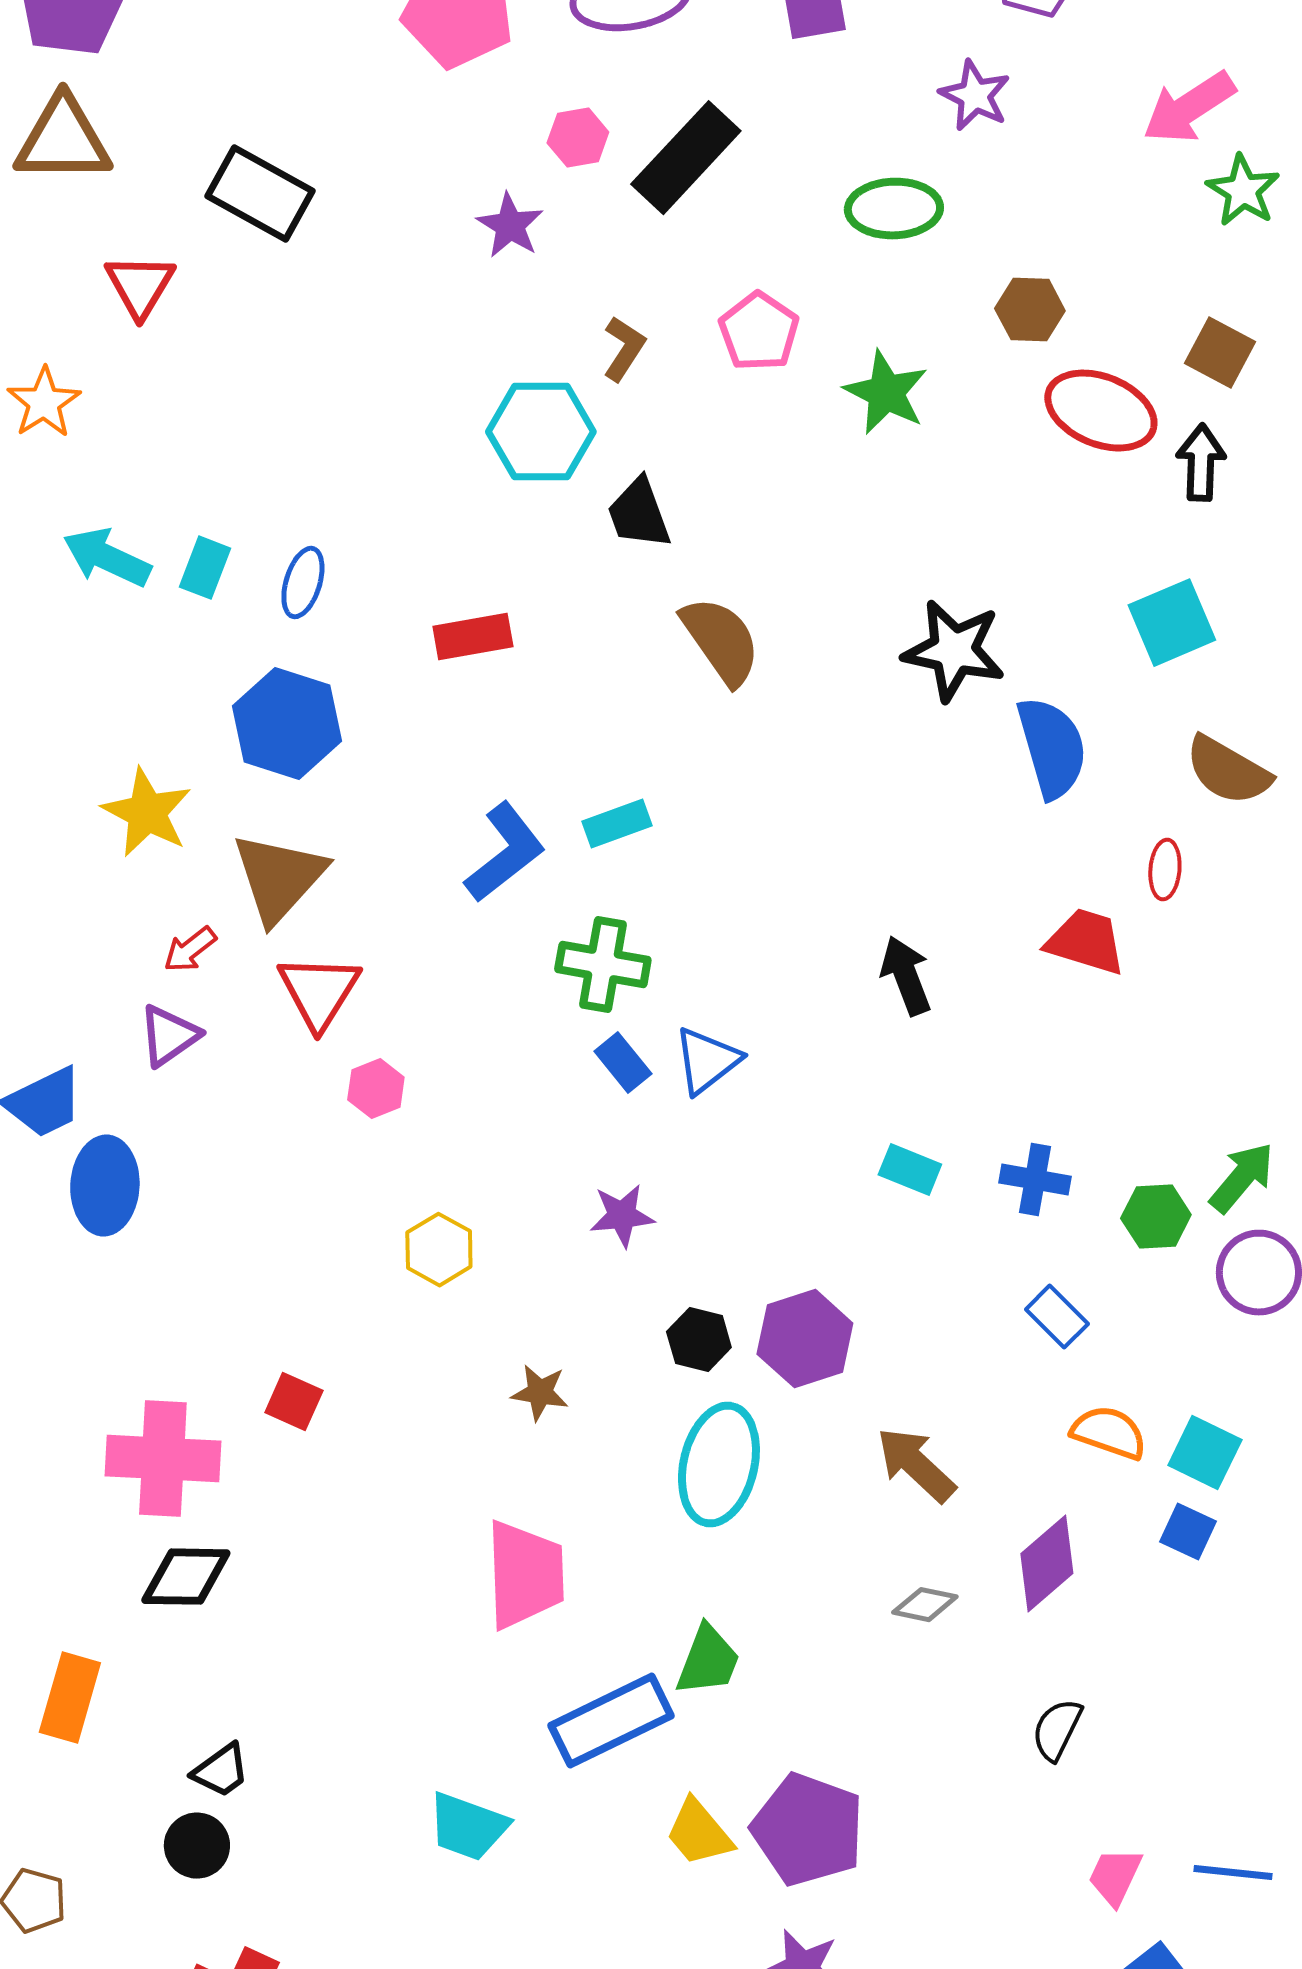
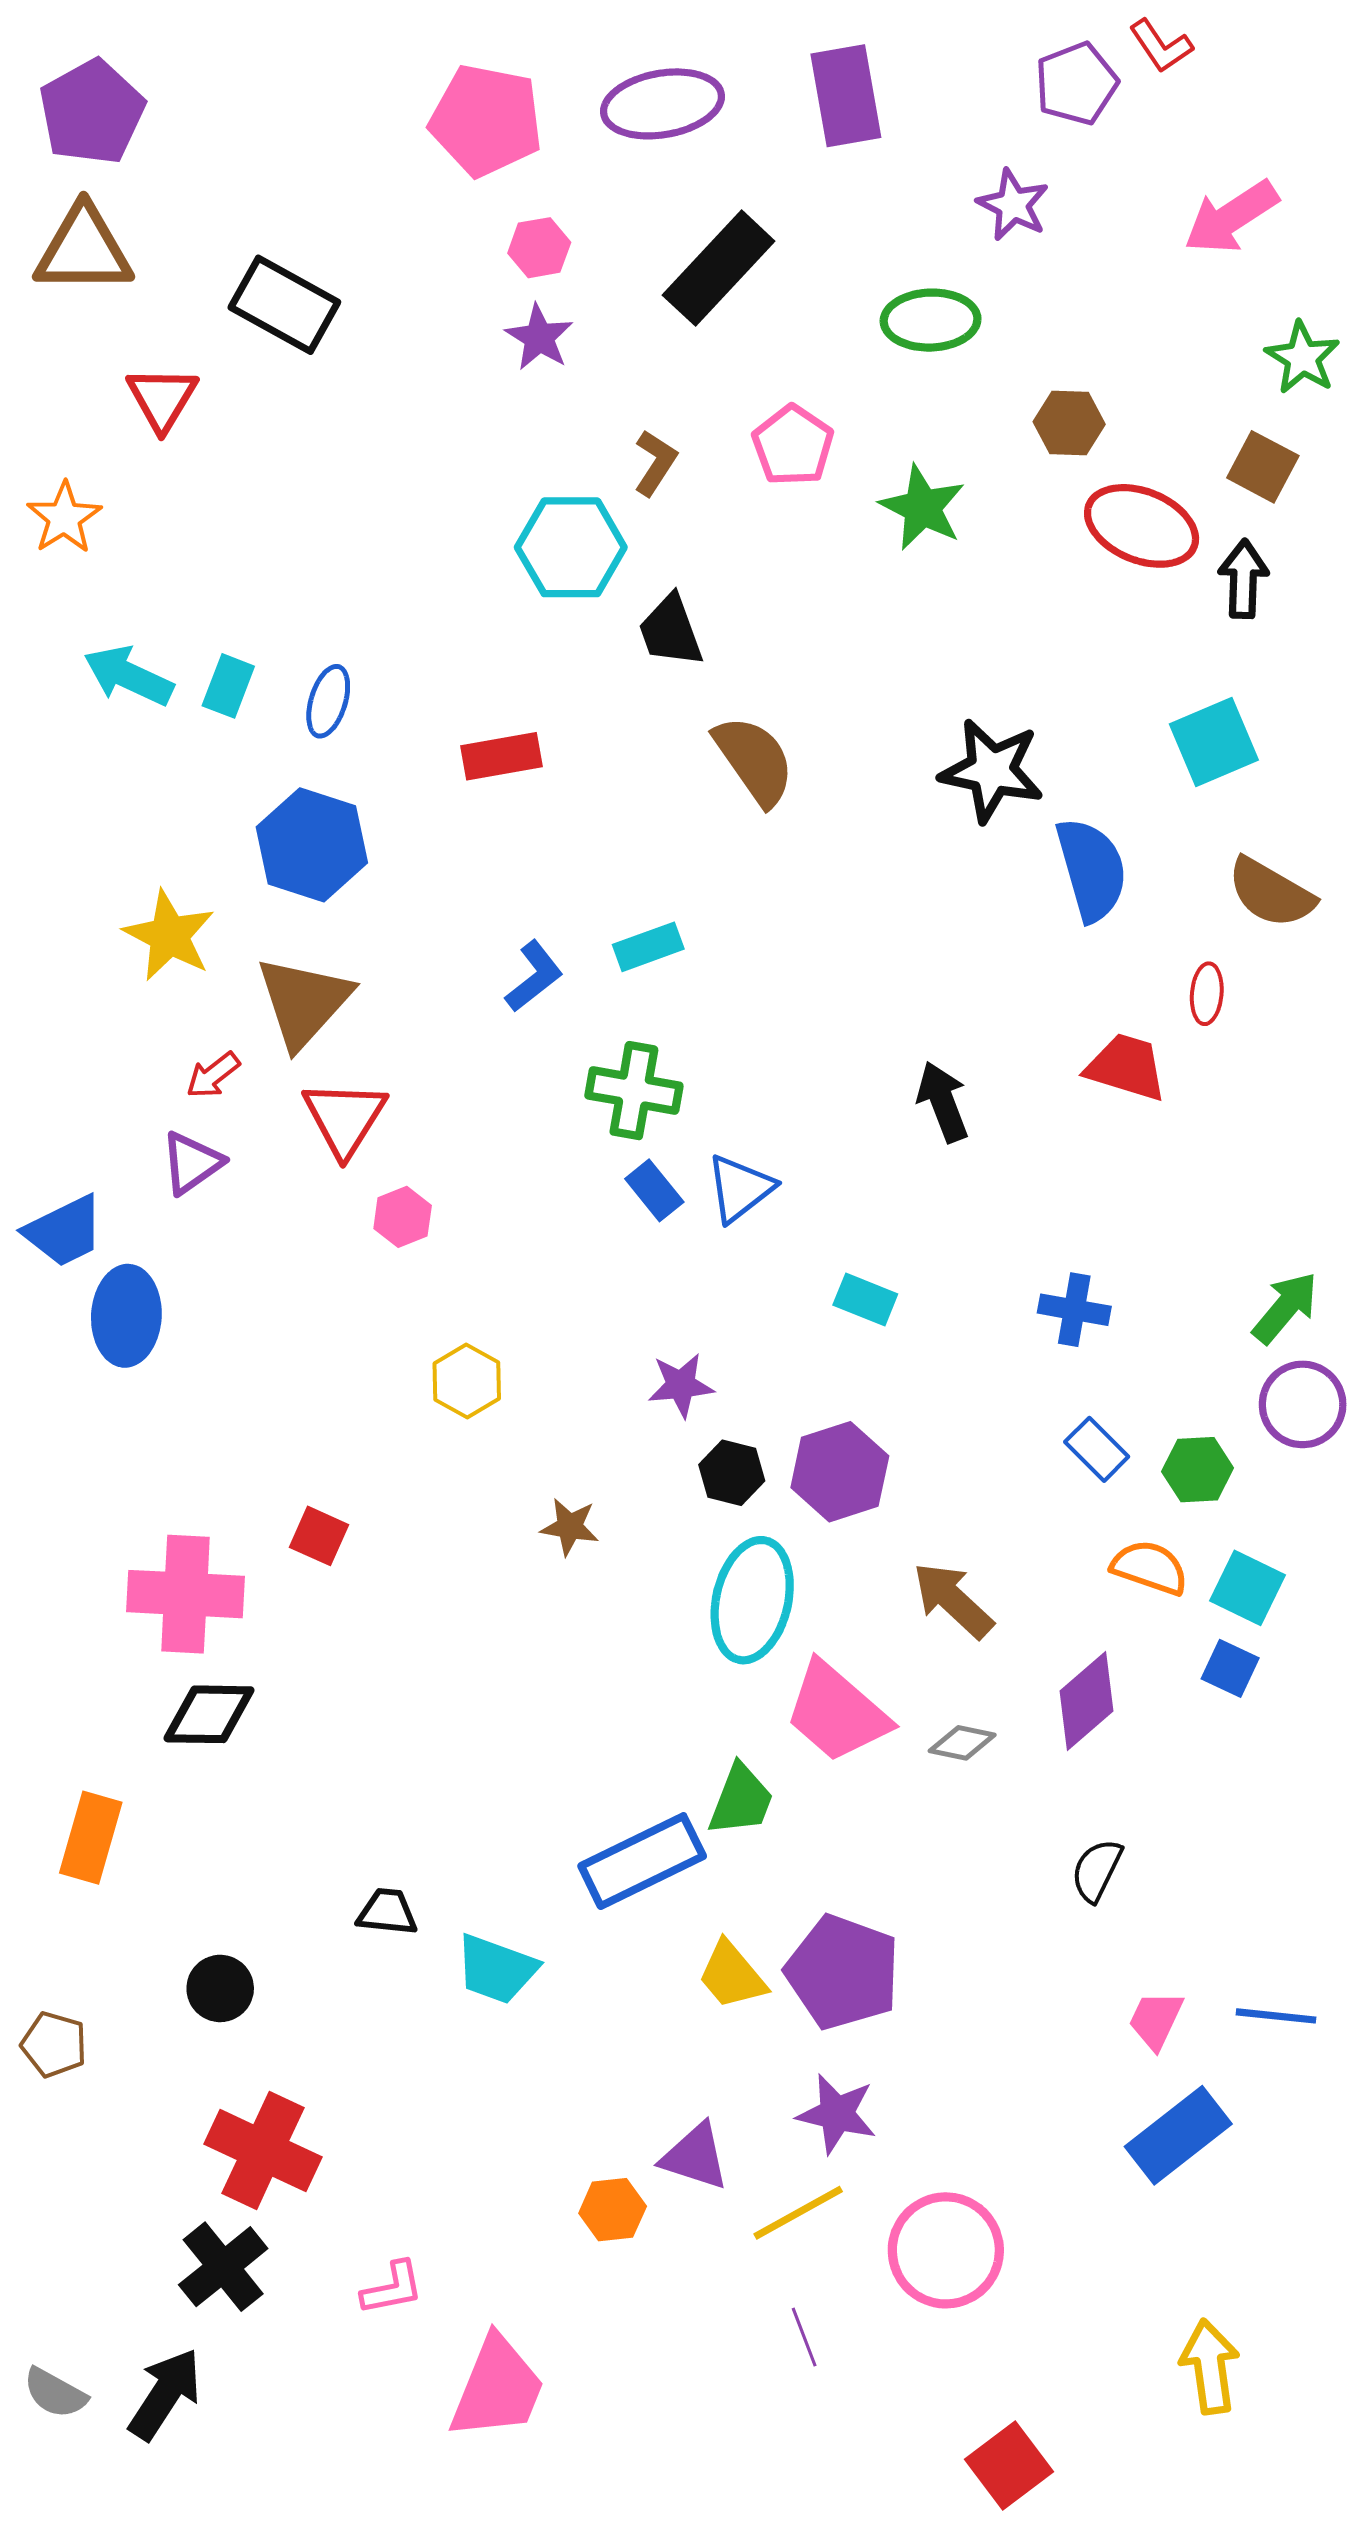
pink hexagon: (578, 138) -> (539, 248), moved
green star: (1243, 191) -> (1303, 358), moved
blue L-shape: (505, 853) -> (534, 976), size x0.7
cyan rectangle: (910, 1170) -> (865, 1299), moved
purple star: (622, 1216) -> (681, 1385), moved
green hexagon: (1156, 1217) -> (1198, 1470), moved
pink trapezoid: (525, 1575) -> (837, 1712), moved, turned 133
black trapezoid: (221, 1771) -> (387, 1912), moved, turned -138

